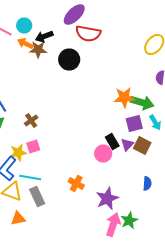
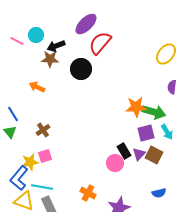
red semicircle: (88, 34) -> (100, 43), turned 120
orange arrow: (25, 44) -> (37, 87), moved
blue semicircle: (147, 184) -> (159, 193), turned 72

